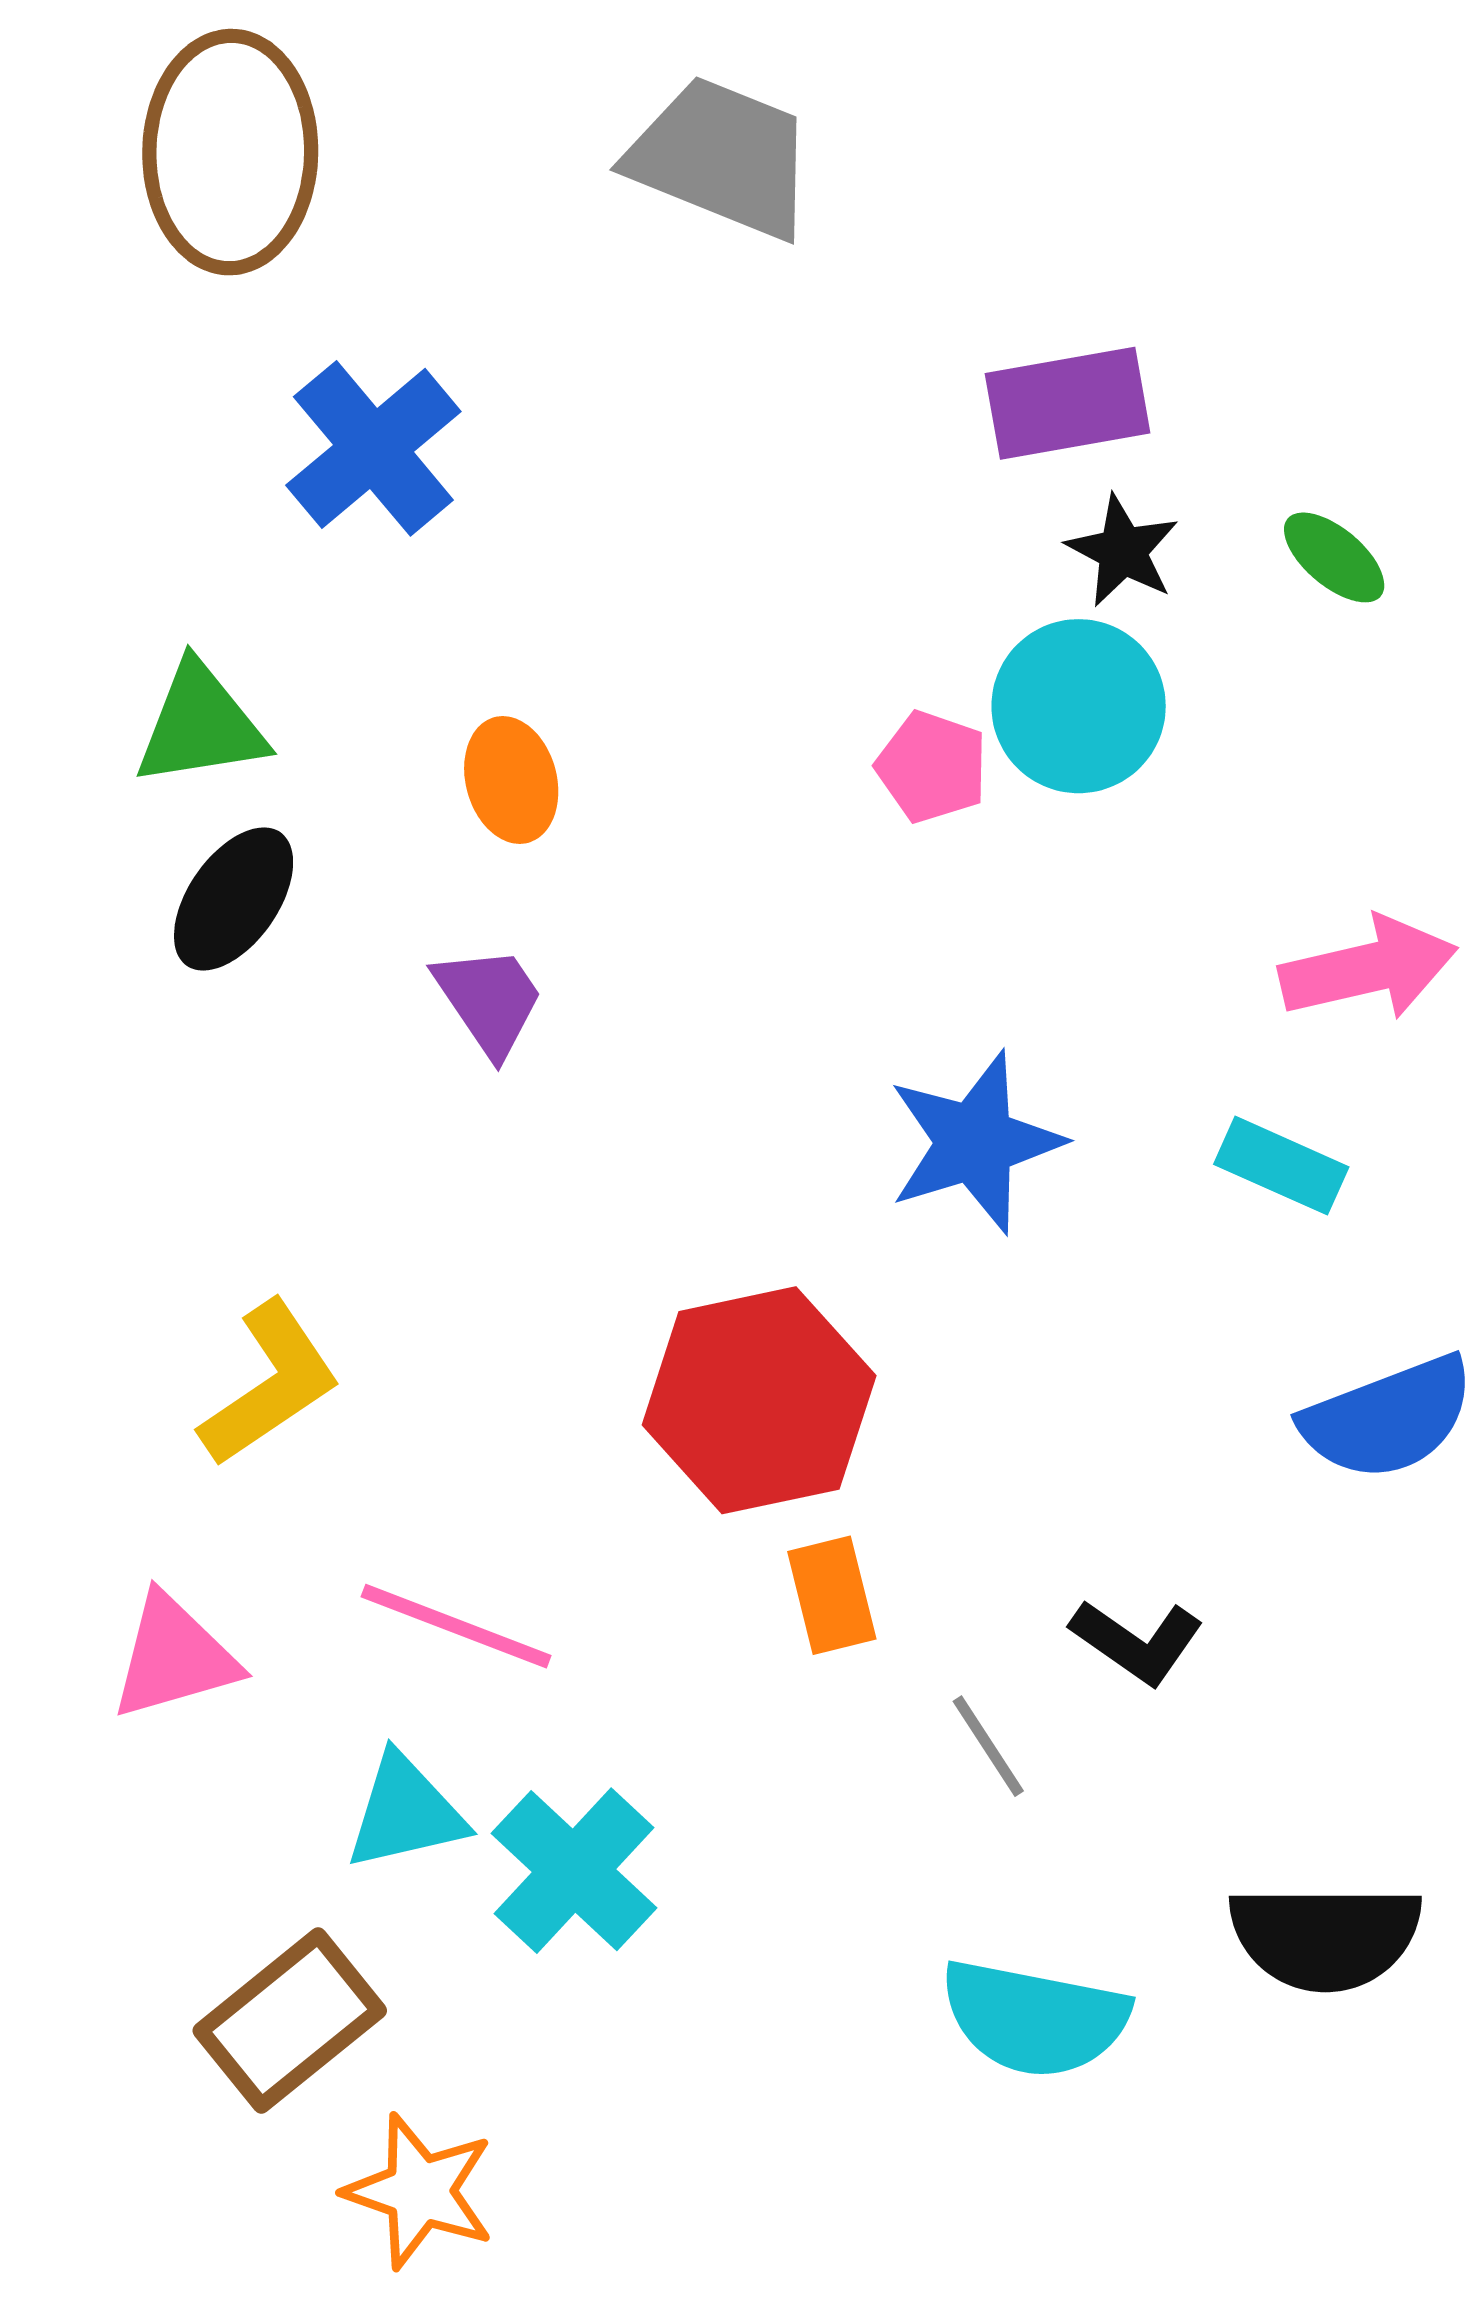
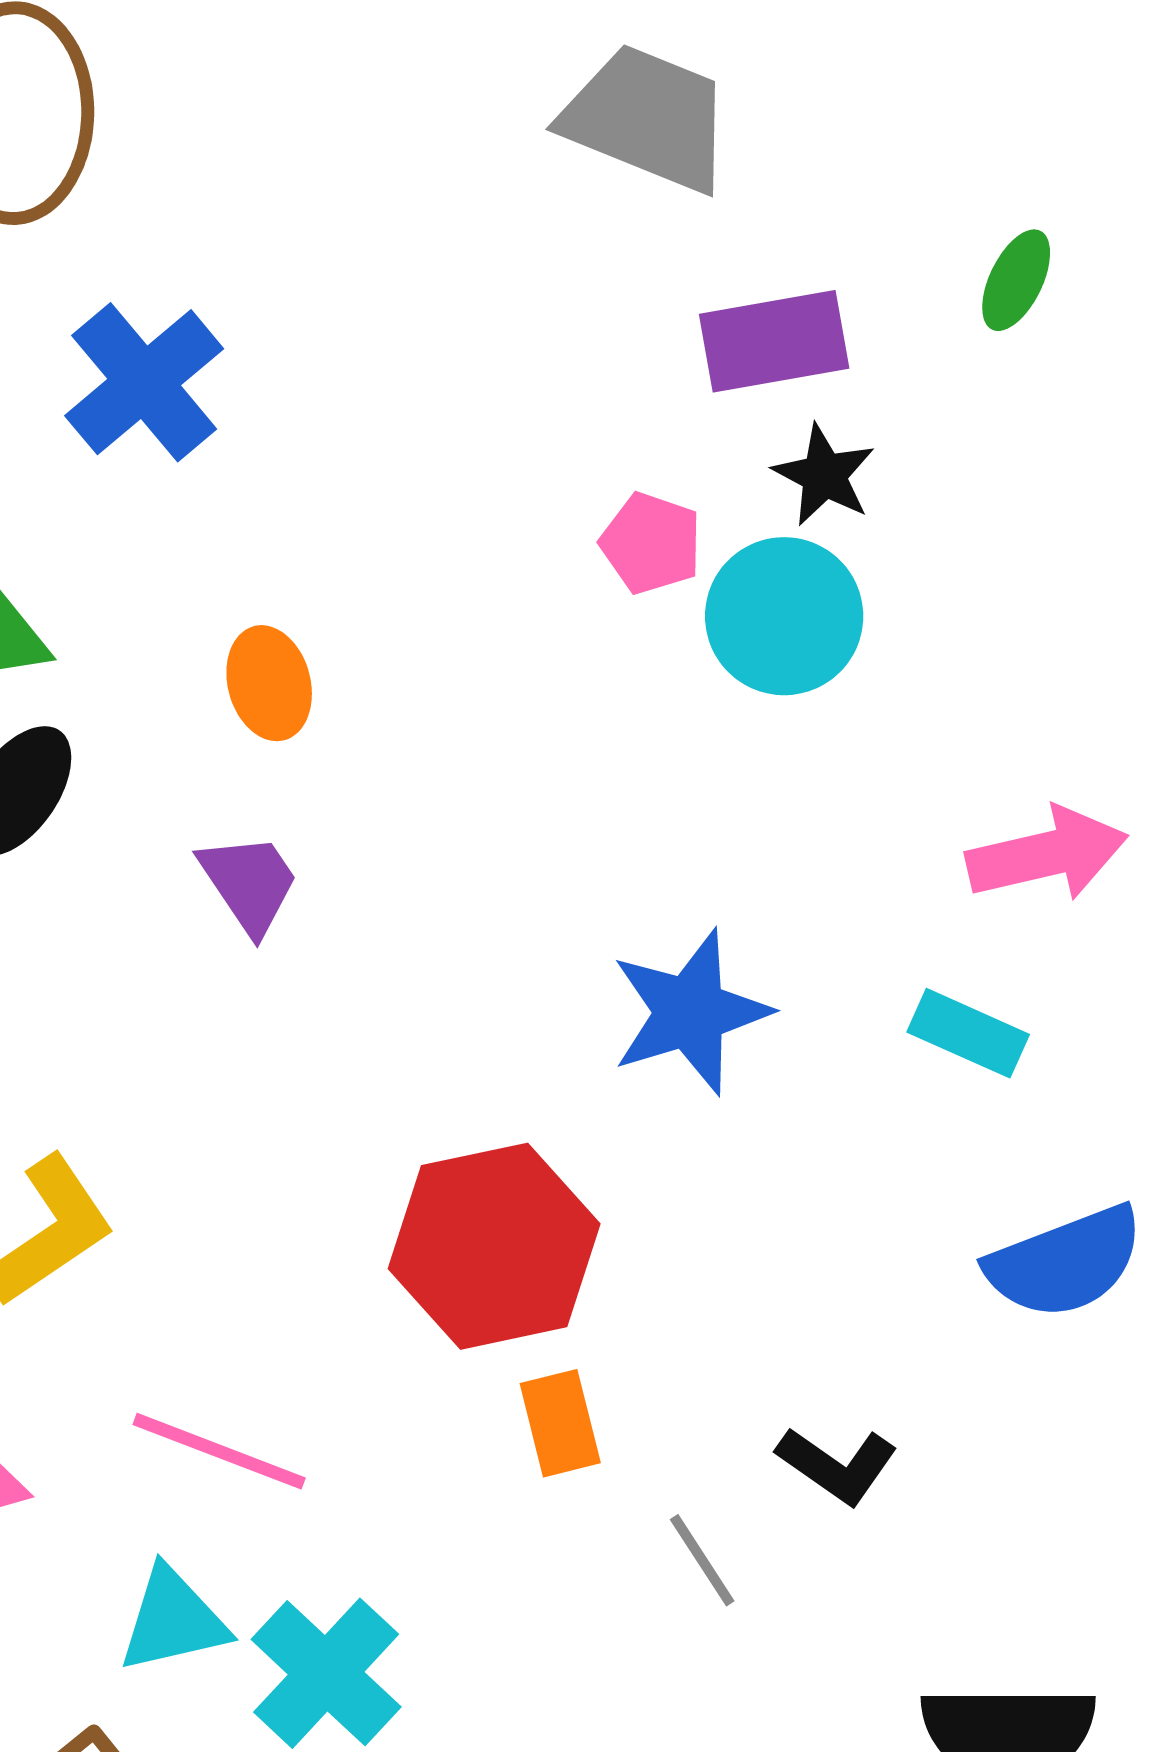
gray trapezoid: (722, 158) -> (647, 118), moved
green ellipse: (1334, 557) -> (1016, 280), moved, turned 76
pink pentagon: (932, 767) -> (651, 543), moved

